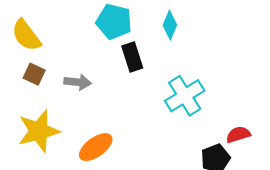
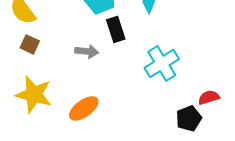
gray arrow: (78, 82) -> (87, 51), moved
yellow star: (39, 131) -> (34, 94), turned 30

